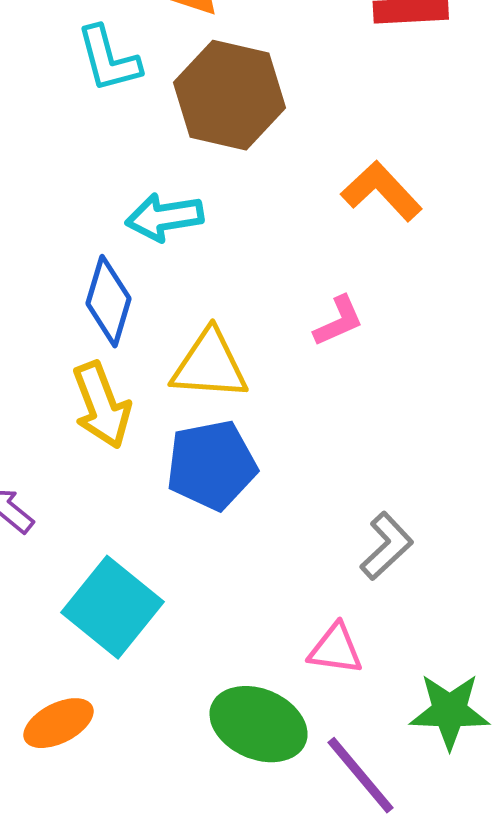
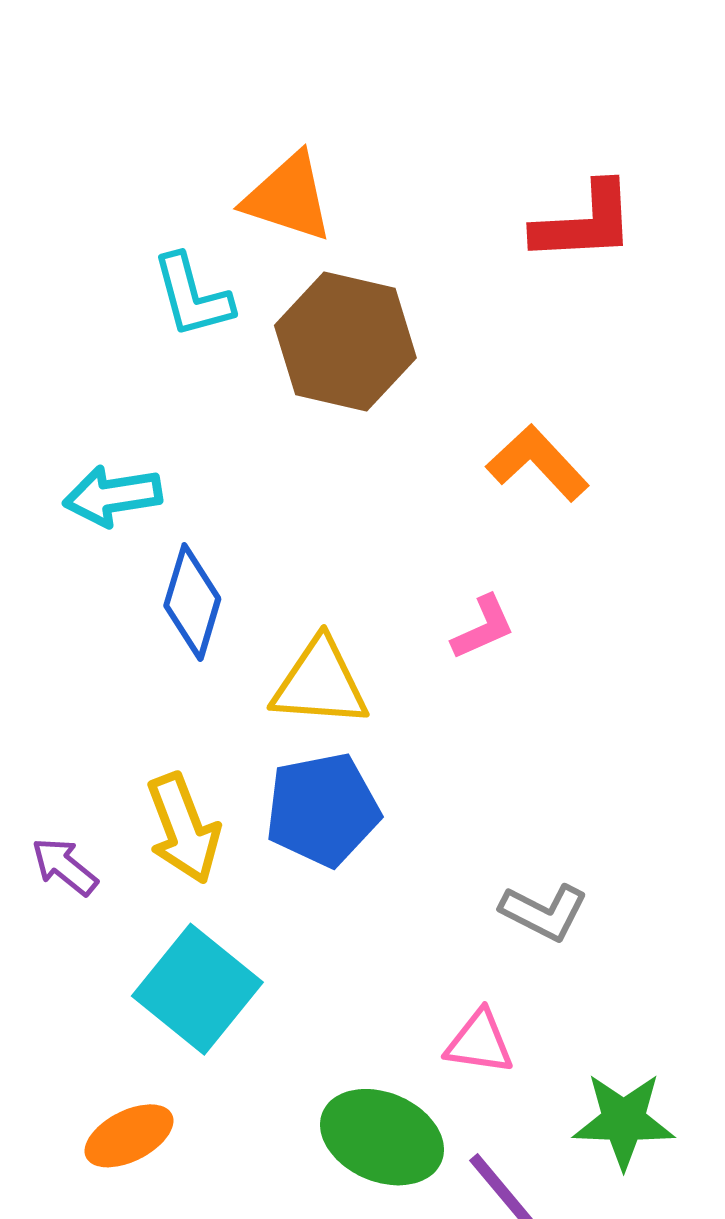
cyan arrow: (165, 217) -> (113, 496), moved
yellow arrow: (102, 405) -> (183, 829), moved
gray L-shape: (387, 546) -> (544, 912), turned 70

